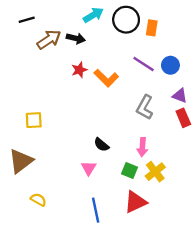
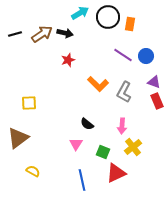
black line: (27, 20) -> (15, 34), moved
orange L-shape: (106, 78) -> (98, 84), moved
green square: (130, 170) -> (103, 152), moved

